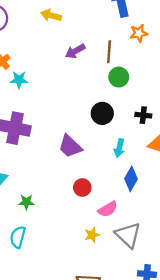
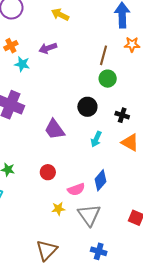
purple arrow: (75, 51) -> (48, 48), moved
blue diamond: (131, 179) -> (101, 180), moved
red circle: (82, 187) -> (48, 172), moved

